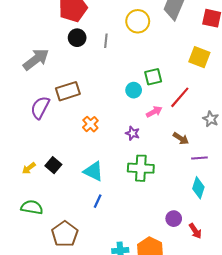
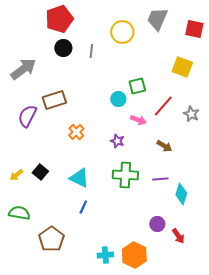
pink arrow: (154, 112) -> (138, 120), turned 49
gray star: (211, 119) -> (191, 114), moved
purple line: (199, 158) -> (160, 179), moved

